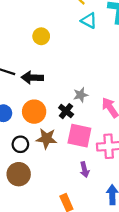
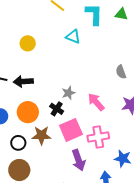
cyan triangle: (89, 21) -> (73, 37), moved
pink square: (79, 136) -> (71, 130), turned -30
purple arrow: (85, 170) -> (78, 160), size x1.5

